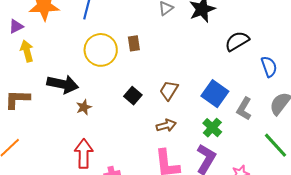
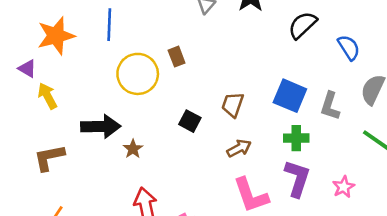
purple triangle: (16, 26) -> (27, 69), turned -49
green cross: (212, 128) -> (296, 138), turned -30

